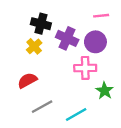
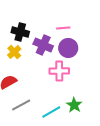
pink line: (101, 16) -> (63, 28), moved
green star: (105, 91) -> (74, 105), moved

